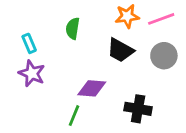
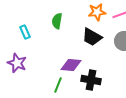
purple star: (32, 73) -> (17, 63), moved
black cross: (138, 109) -> (91, 80), moved

